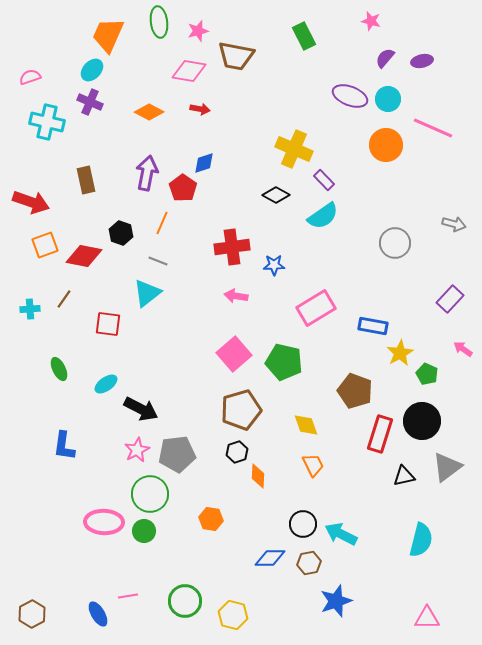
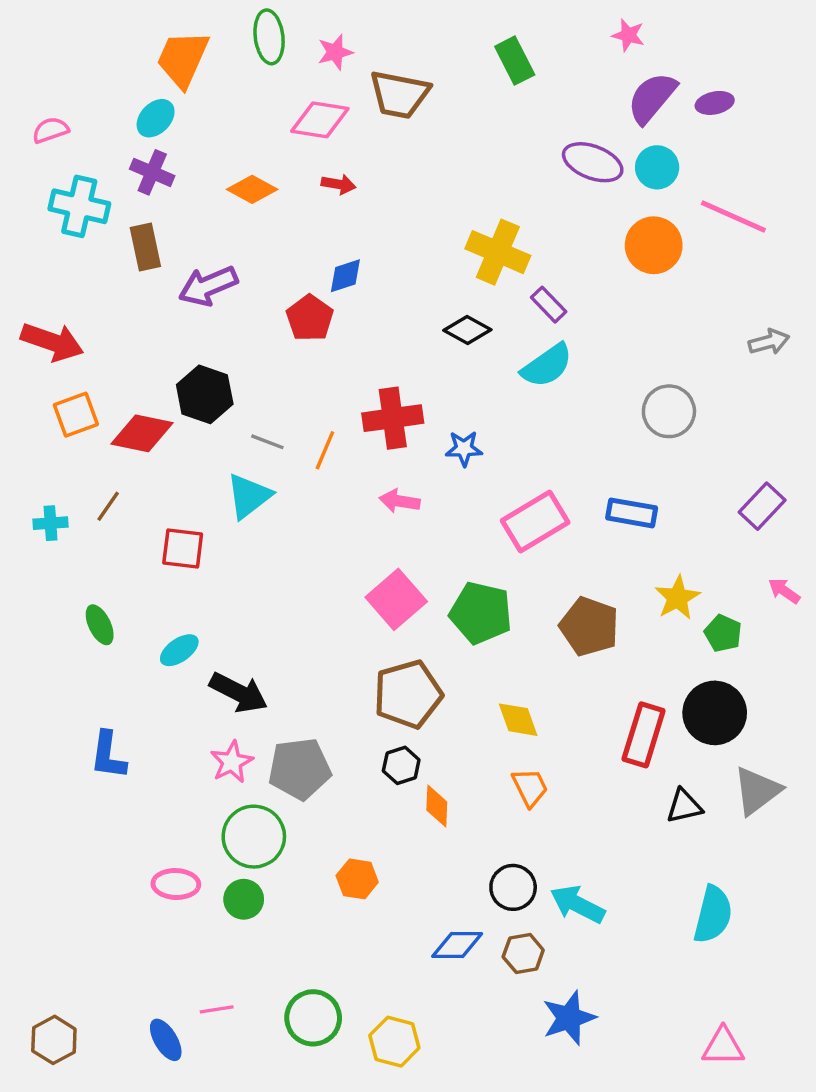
purple semicircle: (385, 58) -> (652, 98), size x1.6
purple arrow: (147, 173) -> (208, 286), moved, turned -124
brown rectangle: (86, 180) -> (145, 247), moved
orange line: (162, 223) -> (325, 450), moved
gray arrow: (454, 224) -> (769, 342), moved, turned -30
black hexagon: (121, 233) -> (205, 394), size x1.4
blue rectangle: (373, 326) -> (632, 513), moved
brown pentagon: (355, 391) -> (589, 626), moved
pink ellipse: (104, 522) -> (176, 884), size x0.7

